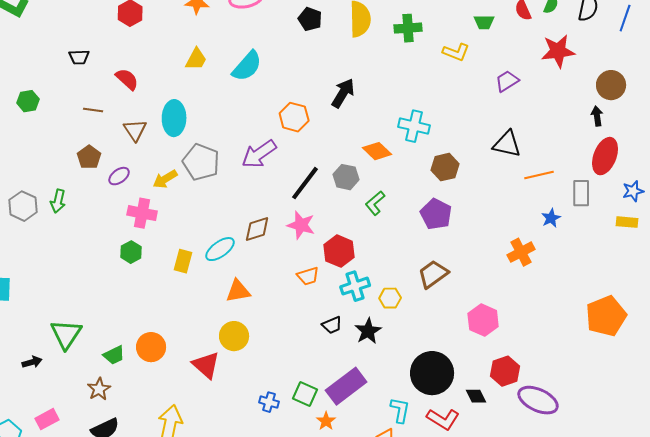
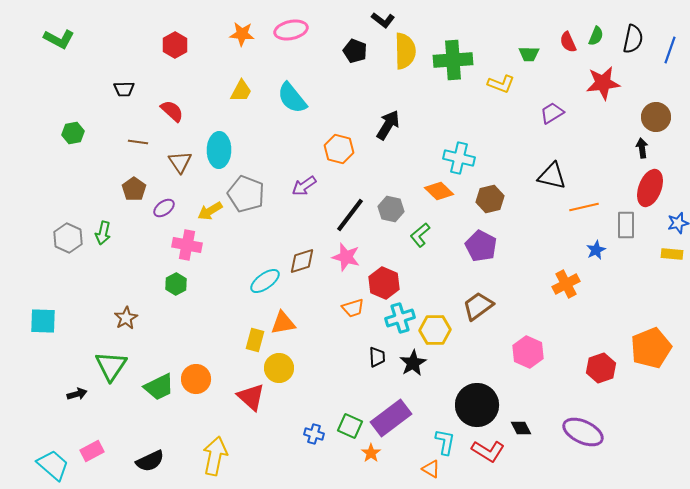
green cross: (408, 28) -> (453, 60), size x1.4
cyan semicircle: (247, 66) -> (292, 98), turned 100
orange diamond: (377, 151) -> (439, 191), moved
purple arrow: (259, 154) -> (304, 186), size x0.7
yellow rectangle: (183, 261) -> (255, 340), moved
yellow hexagon: (390, 298) -> (435, 330), size x1.4
black trapezoid: (332, 325) -> (377, 357), turned -70
green trapezoid: (114, 355) -> (159, 387), size x1.4
red hexagon: (505, 371) -> (601, 368), moved
brown star: (99, 389) -> (126, 318), moved

